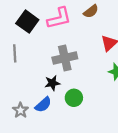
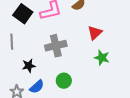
black star: (52, 83) -> (29, 66), moved

